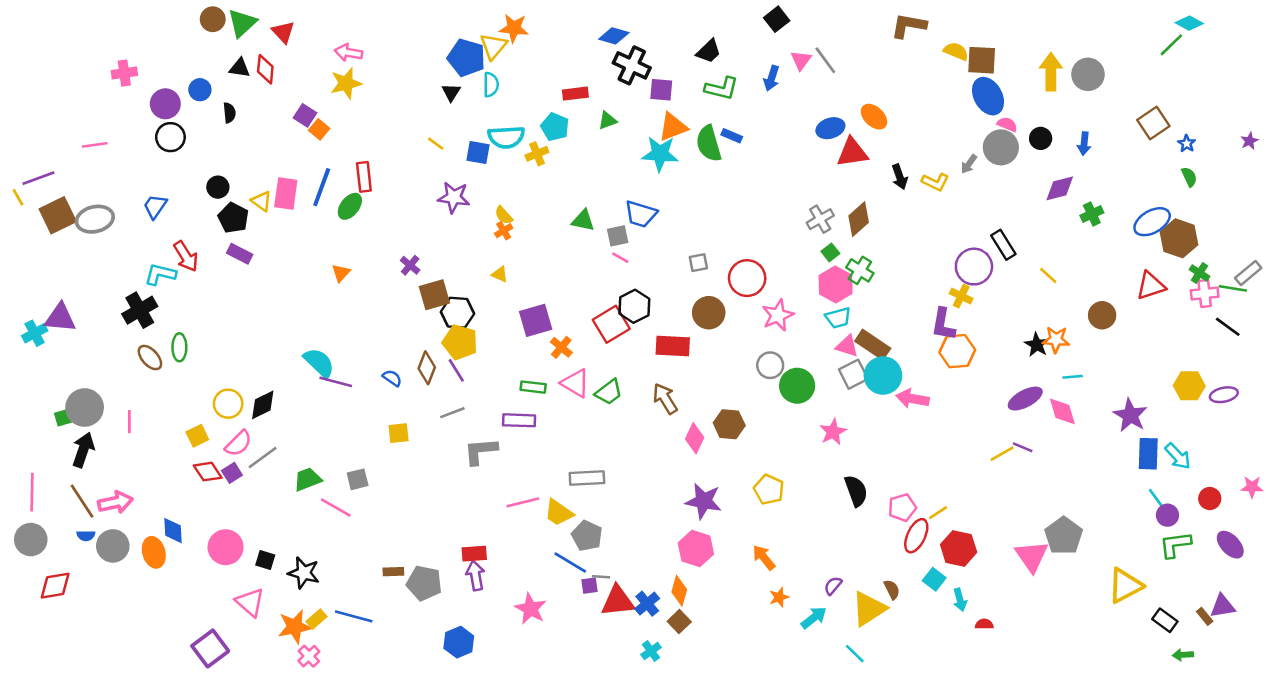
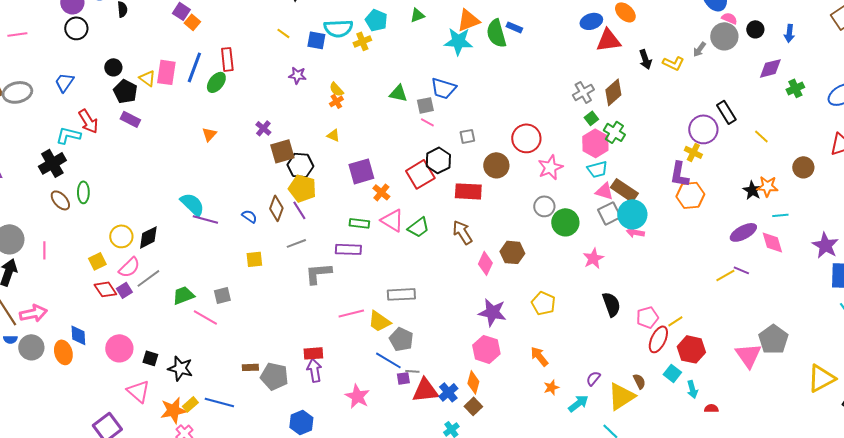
purple star: (454, 197) -> (297, 75), size x0.7
gray square: (698, 263) -> (467, 136), moved
pink arrow: (912, 399) -> (635, 232), moved, size x0.7

